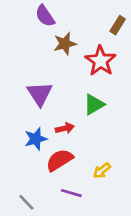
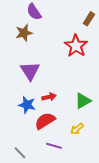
brown star: (65, 44) -> (24, 33), moved
green triangle: (94, 104) -> (83, 101), moved
blue star: (36, 139) -> (27, 105), turned 30

